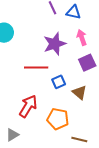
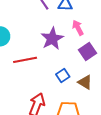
red line: (36, 67) -> (25, 60), moved

